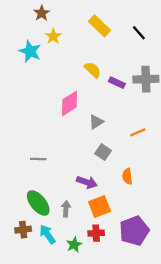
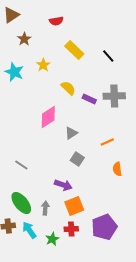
yellow star: (53, 36) -> (43, 65), moved
gray line: (38, 159) -> (21, 165), turned 32
orange semicircle: (127, 176) -> (117, 169), moved

